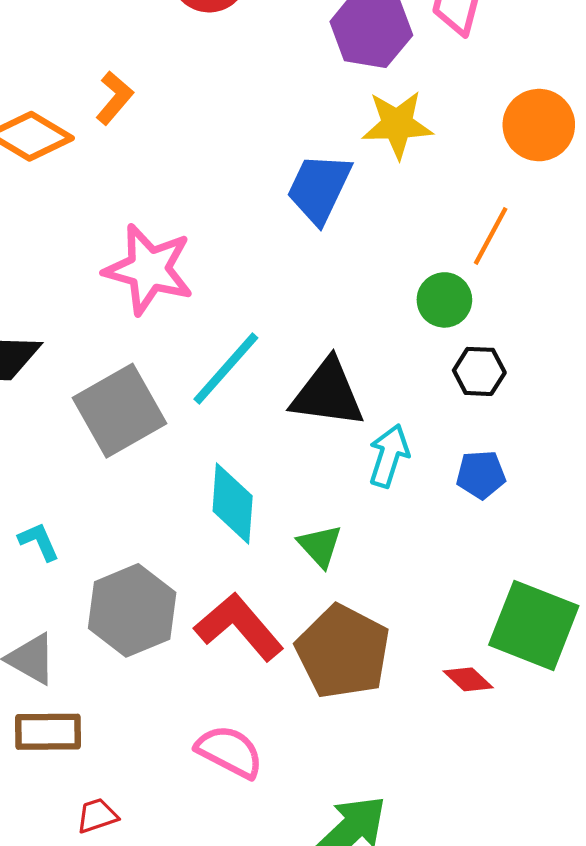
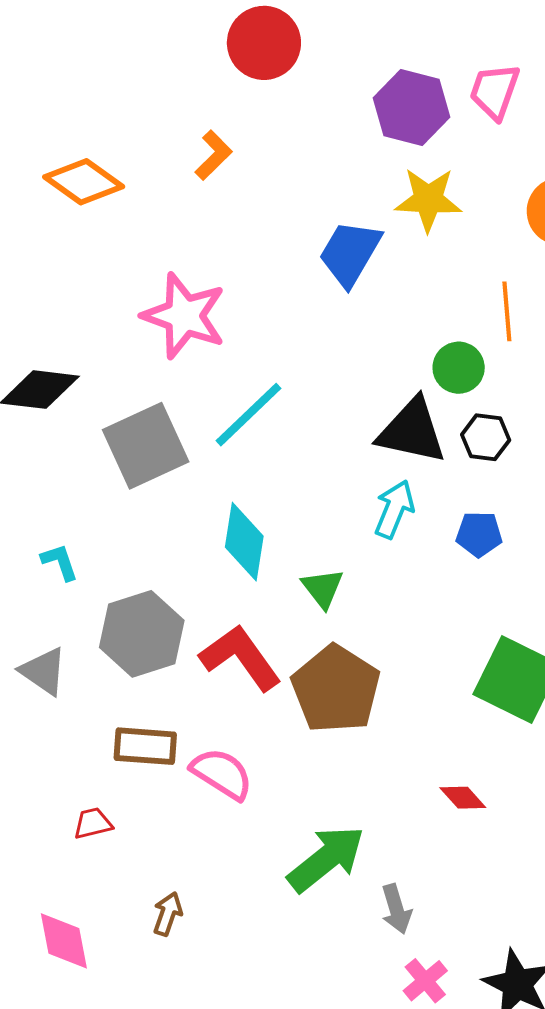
orange L-shape: (114, 98) -> (213, 155), moved
orange line: (491, 236) -> (507, 311), turned -38
black triangle: (328, 393) -> (412, 431), moved
red diamond: (468, 679) -> (463, 798), moved
brown rectangle: (48, 732) -> (145, 746), moved

